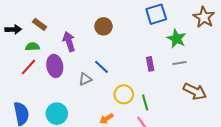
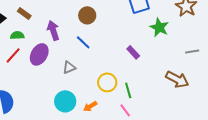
gray line: (180, 63) -> (192, 51), moved
purple rectangle: (150, 64) -> (133, 52), turned -32
purple ellipse: (55, 66) -> (39, 54), turned 40
blue line: (101, 67) -> (83, 42), moved
cyan circle: (57, 114) -> (65, 101), moved

